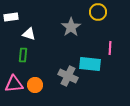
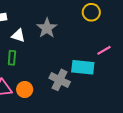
gray star: (71, 27) -> (47, 28), moved
pink line: (110, 48) -> (104, 50), turned 56

